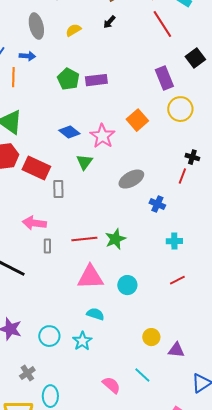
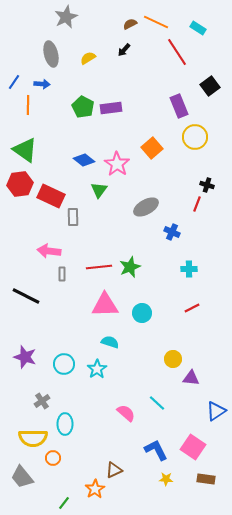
yellow circle: (151, 337) -> (173, 359), moved

